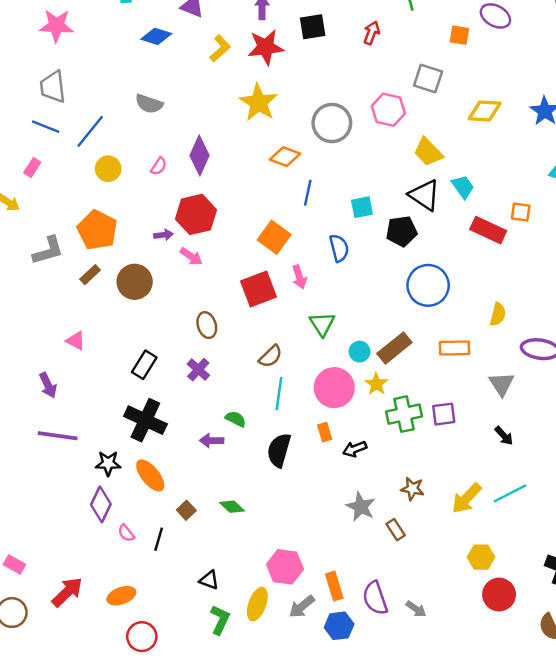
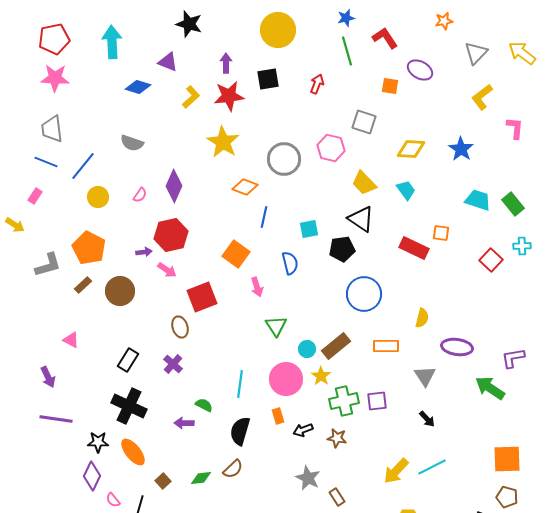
cyan trapezoid: (463, 187) -> (406, 190), moved
red square: (258, 289) -> (202, 297), moved
brown semicircle: (271, 356) -> (233, 469), moved
brown star: (412, 489) -> (337, 438), moved
green diamond: (232, 507) -> (201, 478), turned -50

